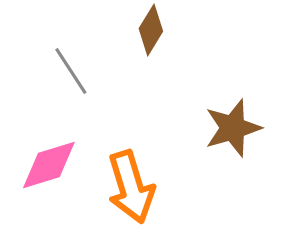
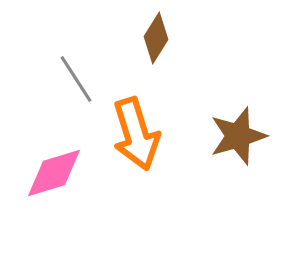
orange arrow: (131, 187) -> (136, 134), moved

